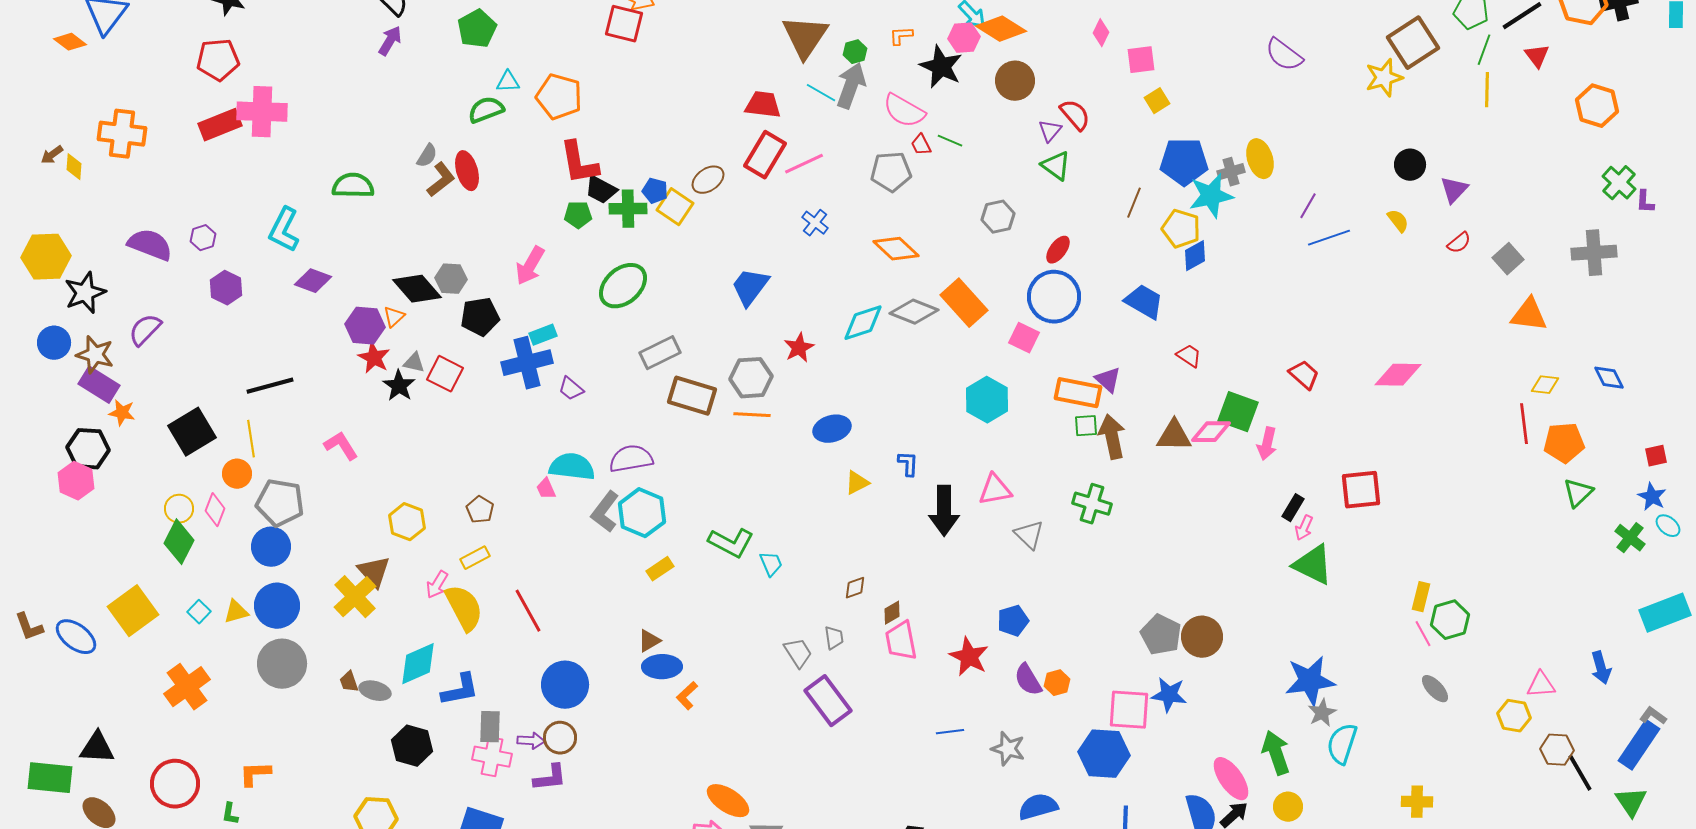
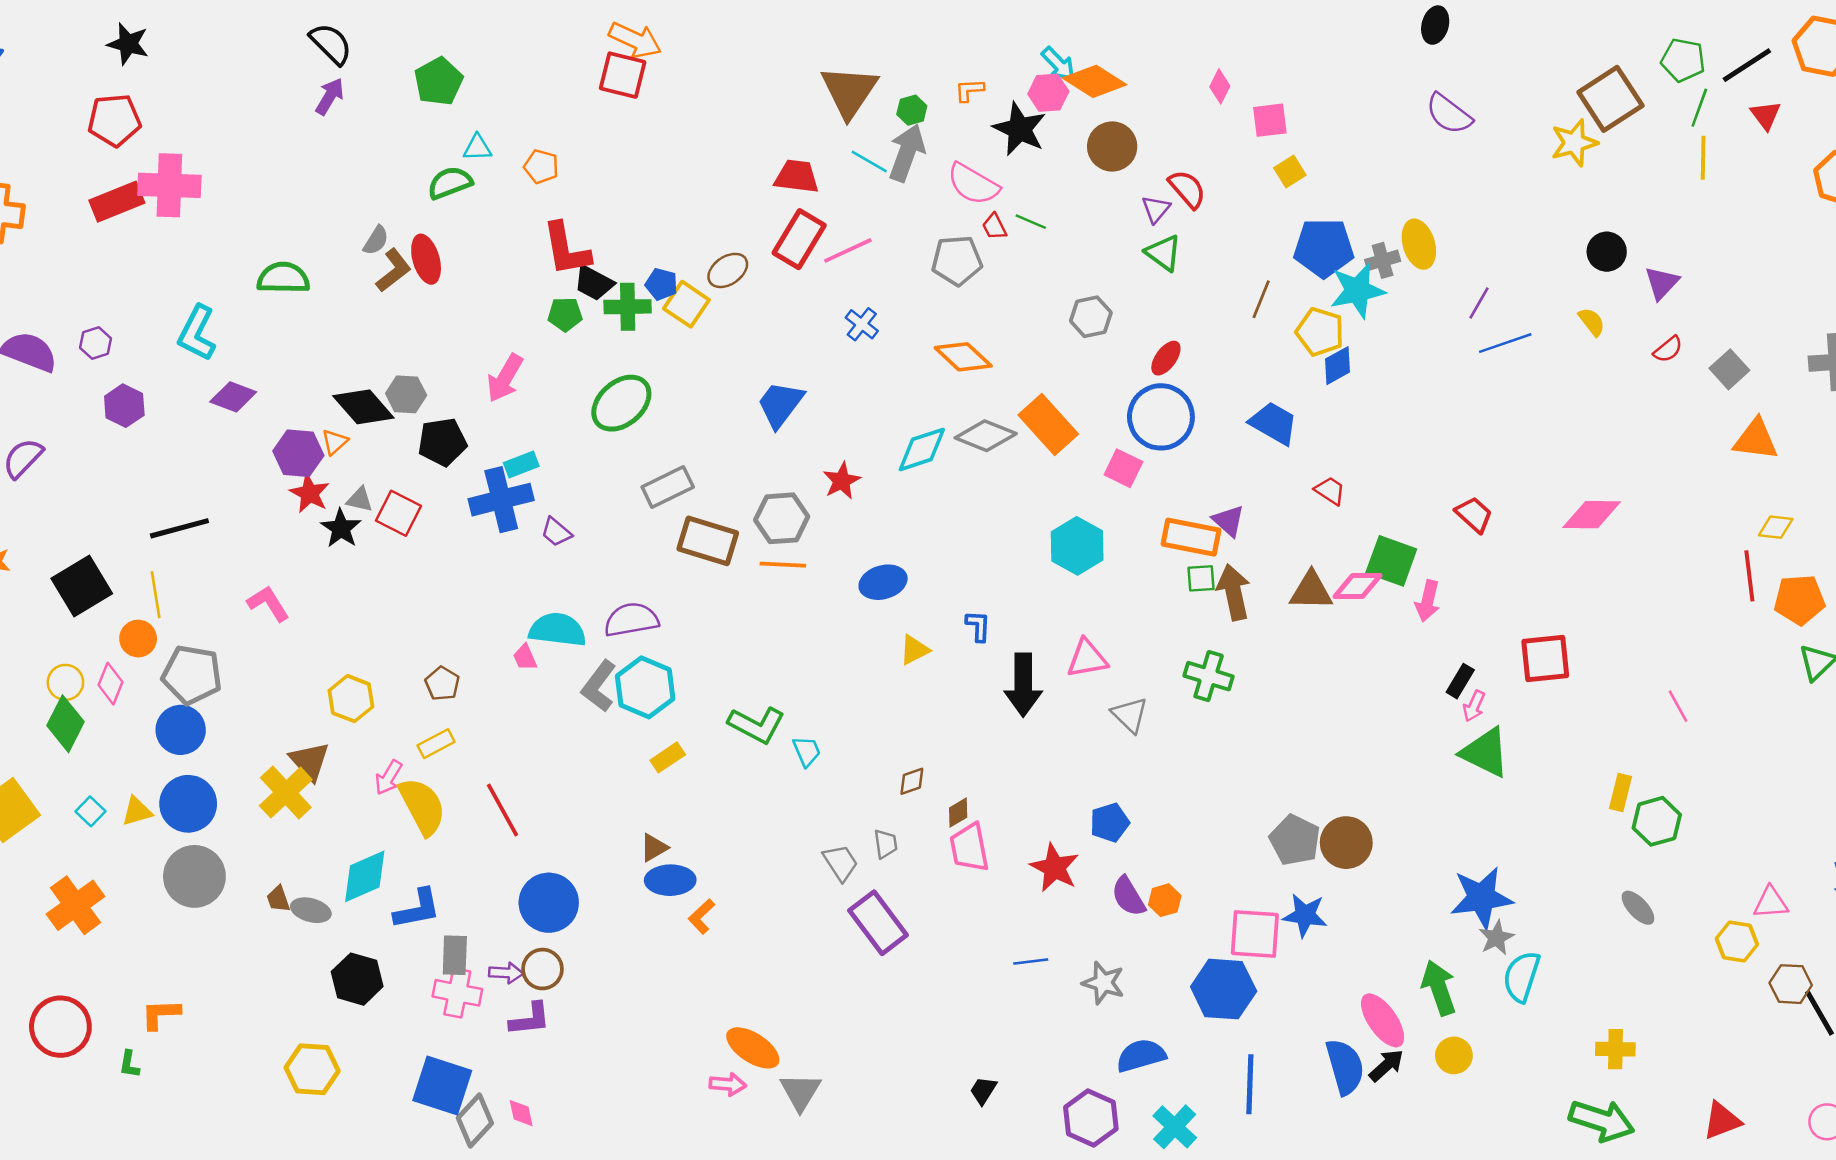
orange pentagon: (559, 97) -> (541, 167), size x0.6
pink line: (1423, 634) -> (1678, 706), moved

